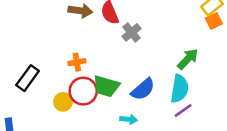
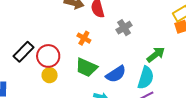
gray cross: (131, 32) -> (124, 28), moved
orange cross: (77, 62) -> (84, 38), moved, turned 32
red circle: (83, 91) -> (48, 56), moved

